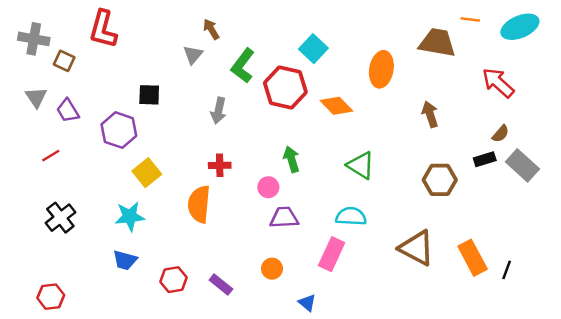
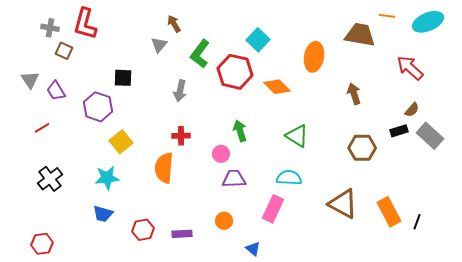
gray cross: (34, 39) -> (50, 28), moved, size x0.7
brown square: (64, 61) -> (64, 51), moved
purple rectangle: (221, 284) -> (182, 234), turned -42

